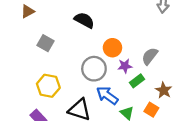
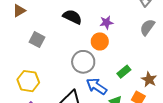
gray semicircle: (150, 56) -> (147, 27), moved
purple star: (125, 66) -> (106, 22), moved
yellow hexagon: (48, 86) -> (28, 81), moved

